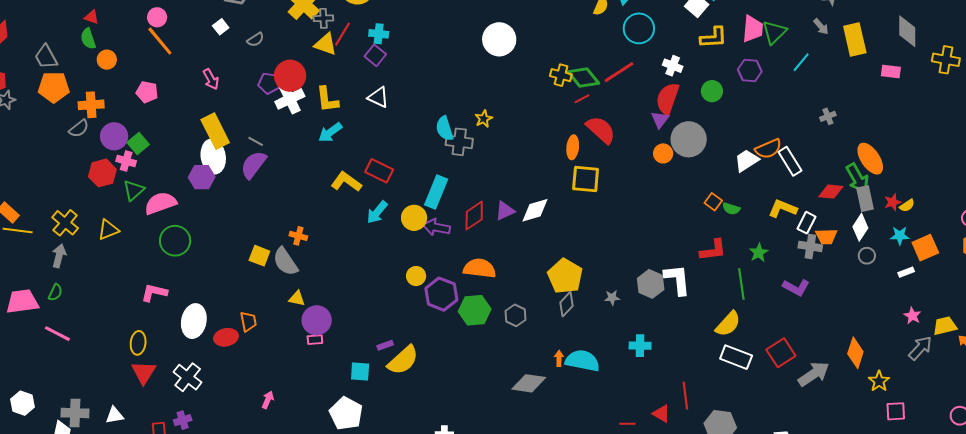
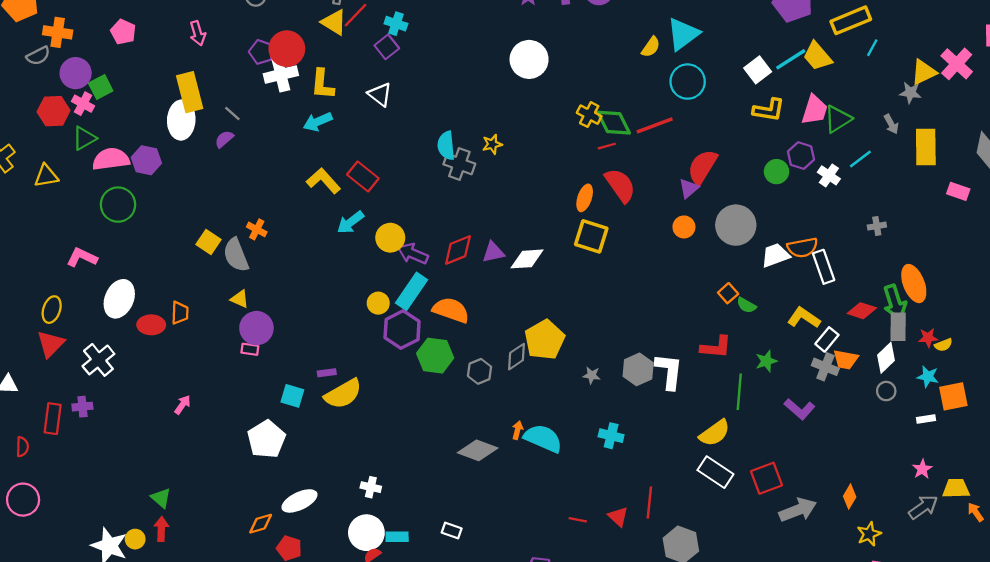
white cross: (673, 66) -> (829, 175), moved
green circle: (712, 91) -> (777, 172), moved
gray circle: (689, 139) -> (736, 225), moved
purple semicircle: (253, 165) -> (224, 139), size x0.6
purple hexagon: (202, 177) -> (146, 160), moved
cyan rectangle: (436, 192) -> (411, 291), moved
gray diamond: (567, 304) -> (517, 357), moved
orange diamond: (855, 353) -> (850, 497), size x0.7

